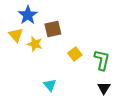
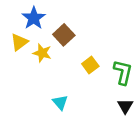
brown square: (53, 29) -> (64, 35), turned -30
yellow triangle: (16, 35) -> (19, 42), turned 35

